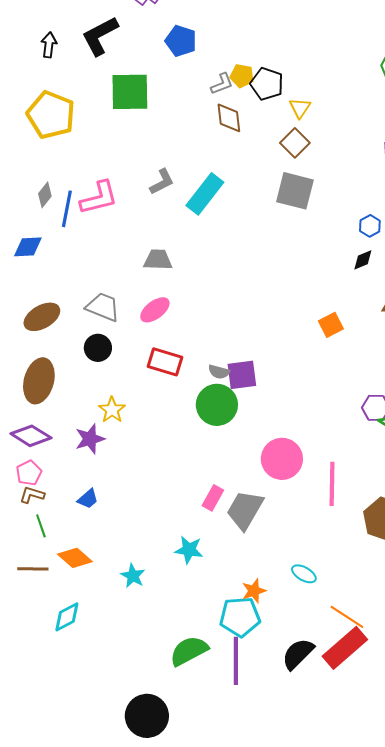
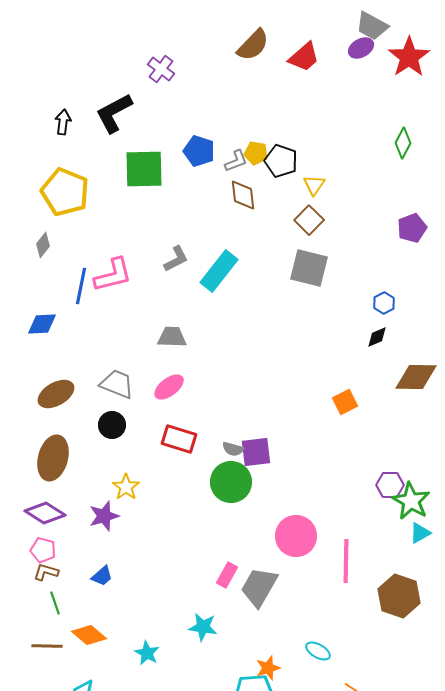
blue pentagon: (181, 41) -> (199, 151), moved
gray diamond: (45, 195) -> (43, 245), moved
pink pentagon: (29, 473) -> (43, 550), turned -30

